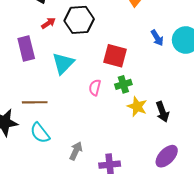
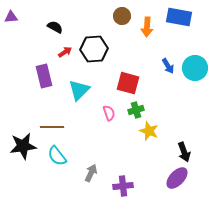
pink semicircle: (95, 88) -> (109, 113), turned 147
black arrow: (162, 112) -> (184, 152), moved

